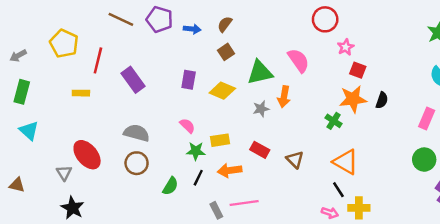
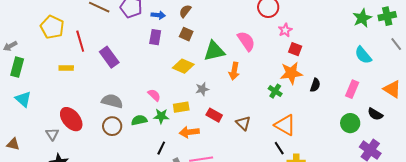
brown square: (226, 52) -> (186, 34), turned -32
gray arrow: (18, 56) -> (10, 46), moved
red line: (98, 60) -> (80, 41), turned -30
purple rectangle: (189, 80) -> (155, 37), moved
black semicircle: (382, 100) -> (315, 85), moved
gray star: (261, 109) -> (202, 89), moved
black line: (198, 178) -> (161, 148), moved
green semicircle: (170, 186) -> (139, 120), moved, turned -133

